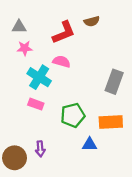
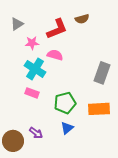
gray triangle: (19, 27) -> (17, 24), turned -32
pink star: (25, 48) -> (32, 43), moved
blue triangle: (90, 144) -> (67, 128), moved, turned -40
purple arrow: (40, 149) -> (36, 133), turned -48

